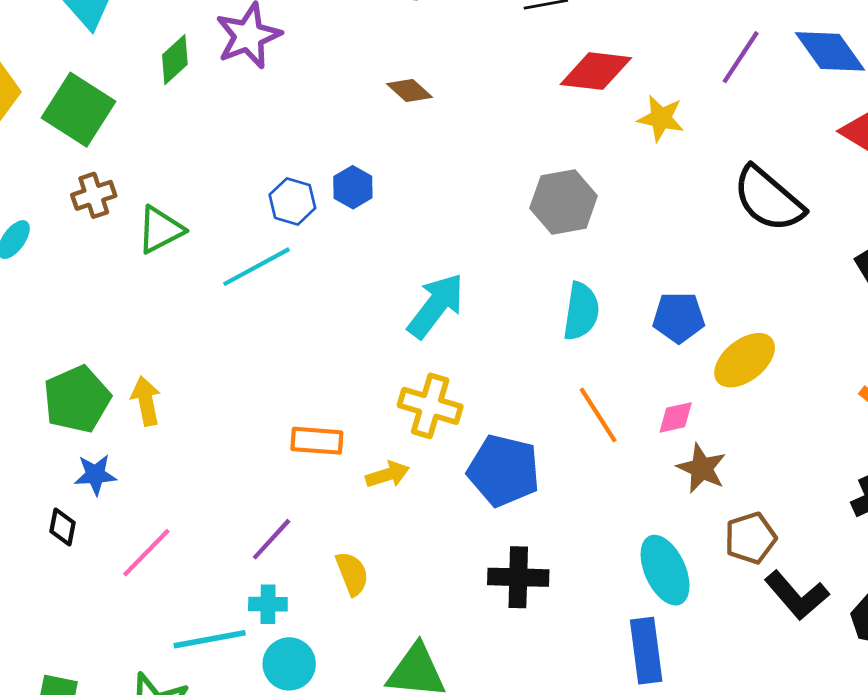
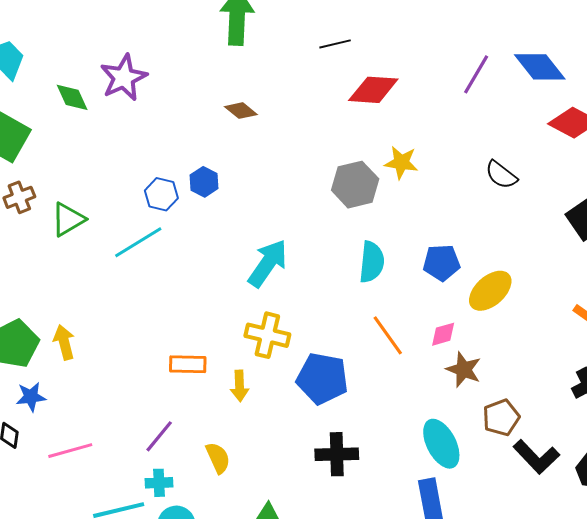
green diamond: (175, 60) -> (72, 97), turned -69
yellow star: (661, 118) -> (401, 162), moved
black semicircle: (768, 199) -> (501, 175), size x0.6
yellow arrow: (388, 475) -> (240, 386), turned 108
pink line: (146, 553) -> (70, 451), turned 33

